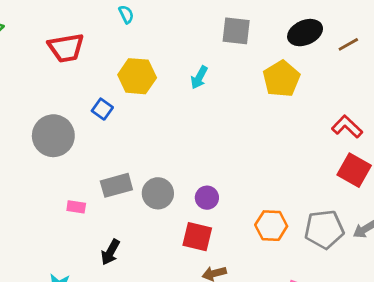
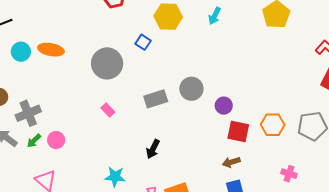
gray circle: (158, 193) -> (191, 89), moved
pink rectangle: (76, 207) -> (108, 110), moved, turned 40
red square: (197, 237) -> (238, 132), moved

